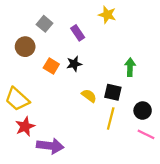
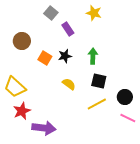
gray square: (44, 24) -> (51, 13), moved
green arrow: (130, 67) -> (93, 56), moved
yellow semicircle: (89, 96) -> (69, 84), moved
yellow line: (111, 118) -> (97, 104), turned 48

